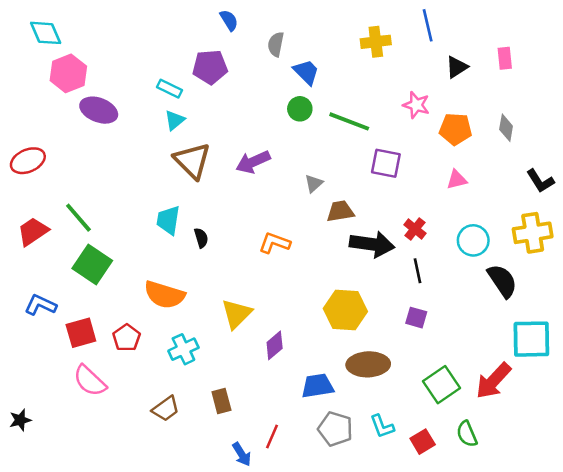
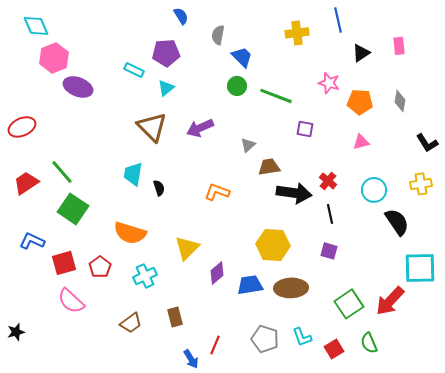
cyan triangle: (175, 120) -> (166, 88), moved
purple square: (386, 163) -> (305, 129), size x0.7
yellow cross: (533, 233) -> (421, 184), size x0.7
blue trapezoid: (318, 386) -> (250, 285), moved

